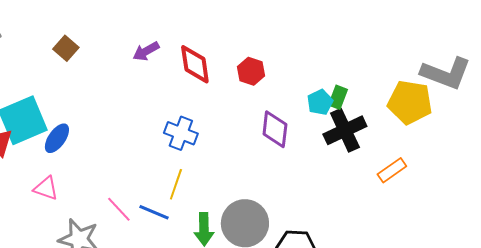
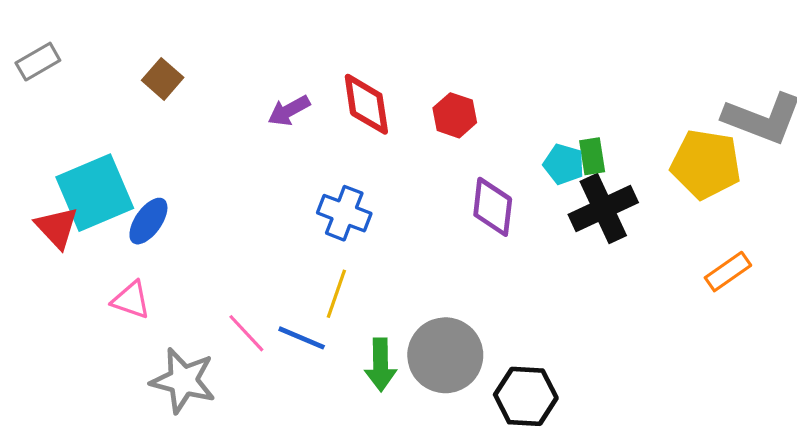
purple arrow: (146, 51) -> (289, 111), moved
green rectangle: (338, 97) -> (592, 156), turned -30
cyan pentagon: (320, 102) -> (564, 164), turned -30
orange rectangle: (392, 170) -> (728, 272), moved

